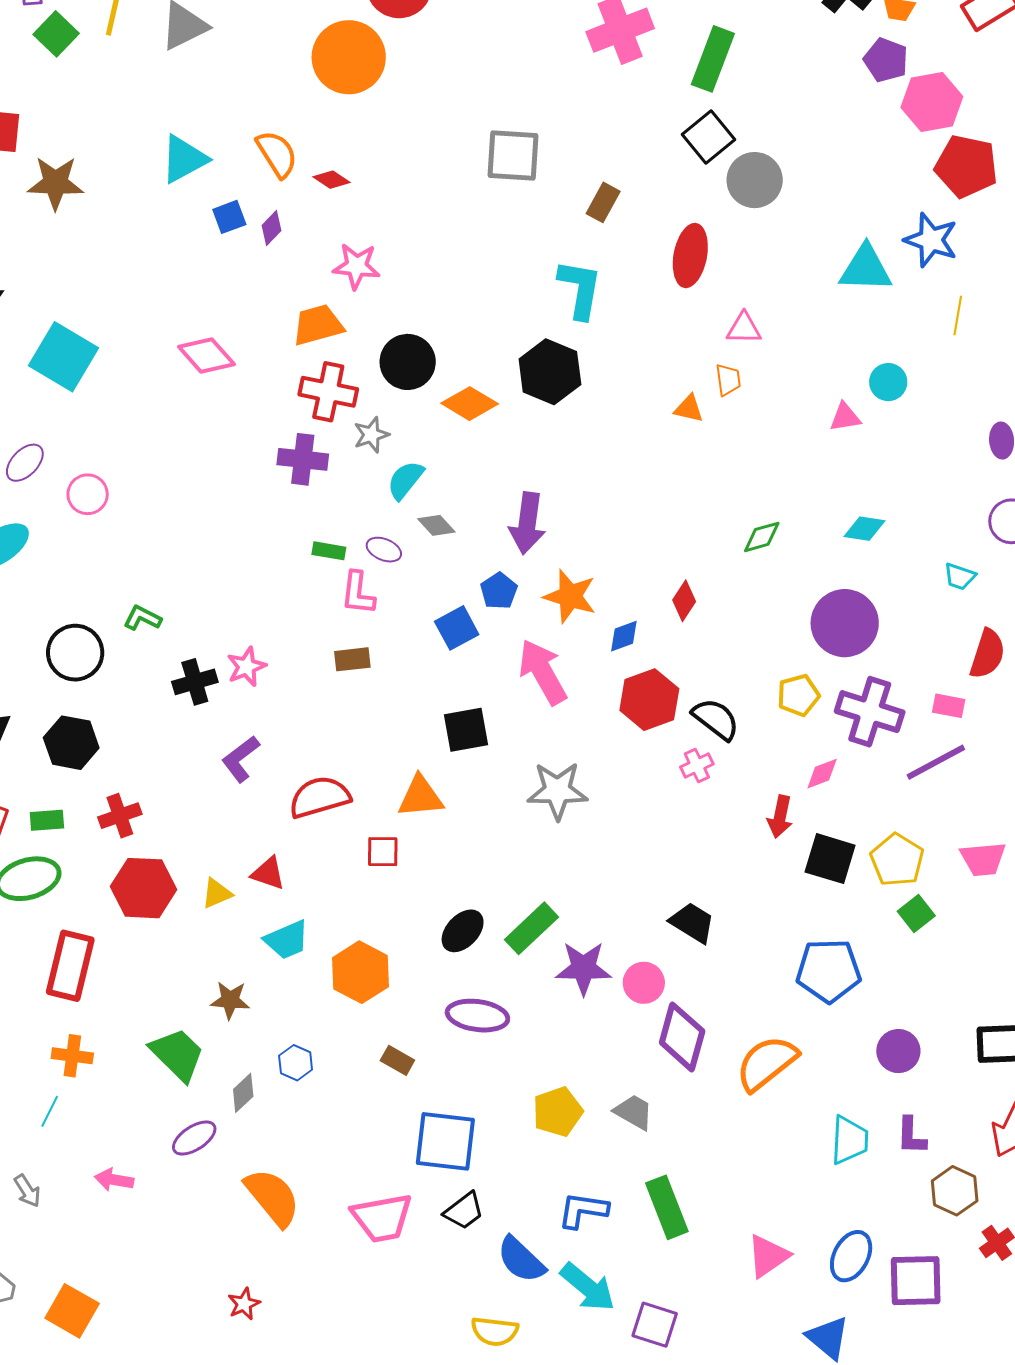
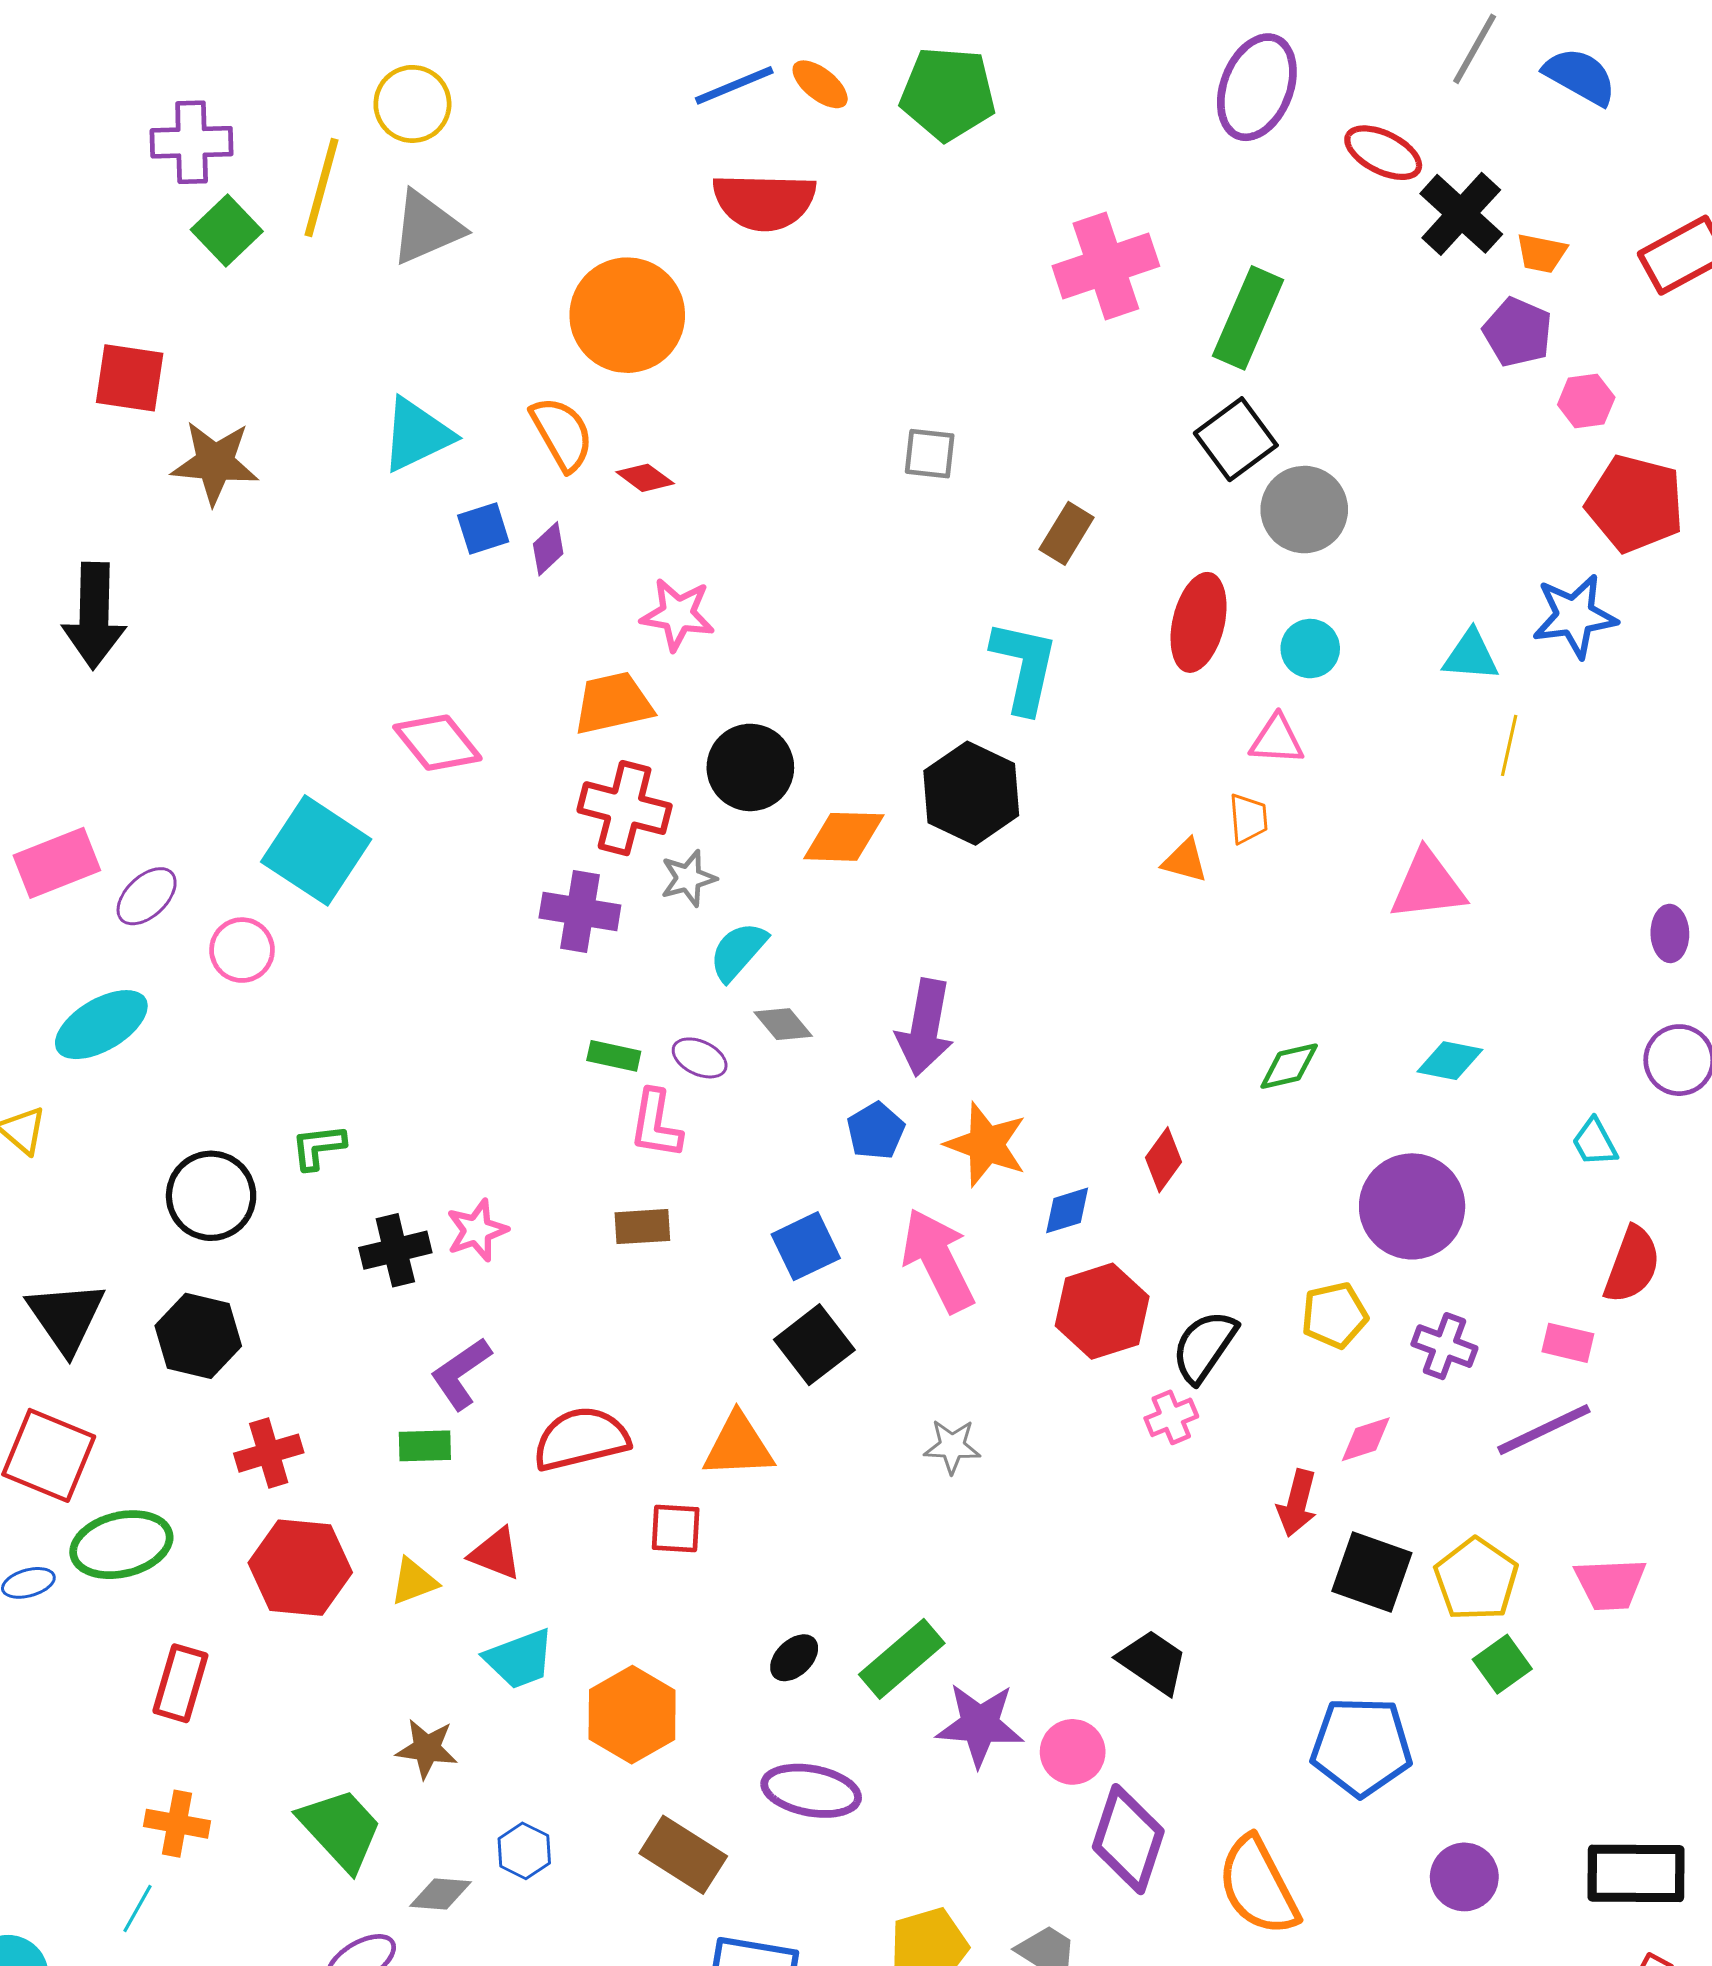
orange circle: (349, 57) -> (627, 315), moved
pink hexagon: (932, 102) -> (1586, 401), size x0.6
gray square: (513, 156) -> (930, 454), size x0.6
blue star: (931, 240) -> (1575, 616), turned -30
cyan triangle: (866, 269) -> (1471, 656), size x0.7
yellow line: (958, 315) -> (1509, 745), moved
cyan square: (63, 357) -> (316, 850), moved
cyan circle: (888, 382) -> (1310, 649), moved
orange diamond: (470, 404) -> (844, 837), turned -32
pink triangle: (845, 417) -> (1428, 885), size x1.6
cyan trapezoid: (960, 576) -> (1595, 1142), turned 40
green L-shape: (142, 618) -> (318, 1147), turned -36
blue square: (457, 628) -> (806, 1246), moved
purple cross: (870, 712) -> (1444, 1346), size x0.6
black semicircle: (716, 719) -> (1204, 1346), turned -96
black square: (466, 730) -> (814, 1345), turned -30
gray star: (557, 791) -> (952, 1446), size x0.6
green rectangle: (47, 820) -> (425, 1446), moved
black ellipse: (463, 931) -> (794, 1658), size x0.7
red rectangle: (70, 966) -> (180, 1683), size x0.7
brown rectangle: (397, 1060) -> (683, 1855), size x1.6
orange semicircle: (767, 1063) -> (1258, 1886), turned -82
gray diamond: (243, 1093) -> (440, 1894), turned 45

